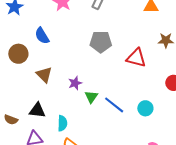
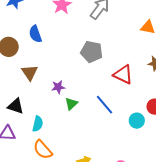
blue line: (114, 105) -> (104, 105), moved
cyan circle: (145, 108) -> (137, 121), moved

